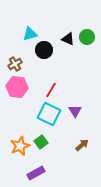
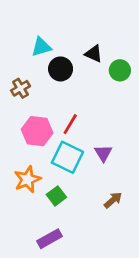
green circle: (87, 37) -> (120, 70), moved
pink hexagon: (17, 87) -> (37, 131), moved
orange star: (20, 146) -> (27, 179), moved

